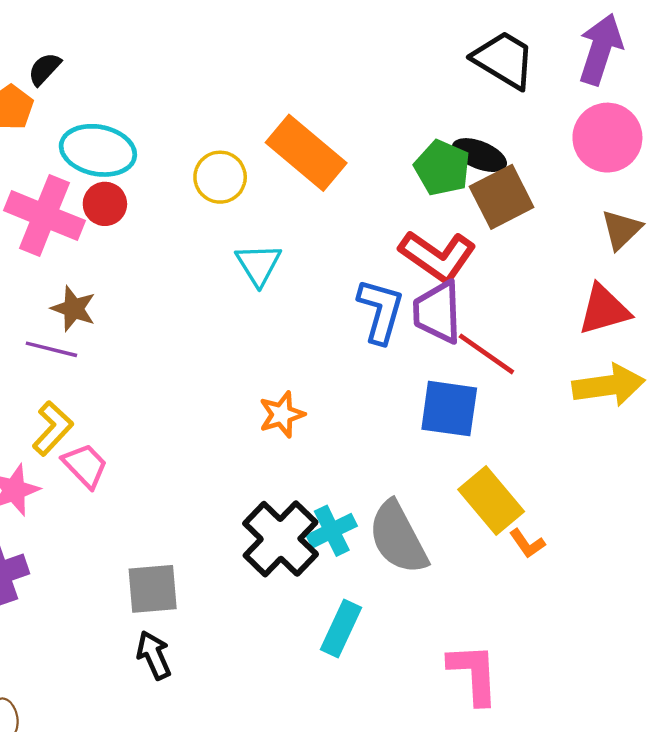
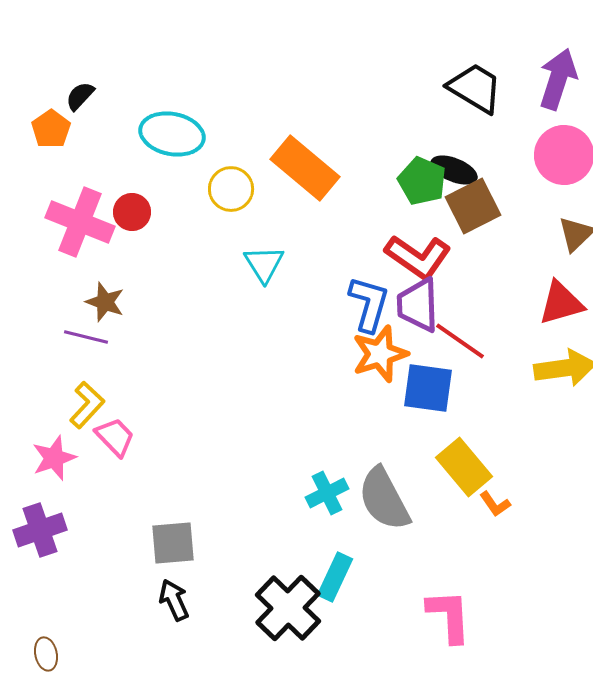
cyan ellipse: (98, 150) -> (172, 134), moved
orange star: (282, 414) -> (380, 354), moved, size x1.4
black cross: (281, 539) -> (288, 608), moved

